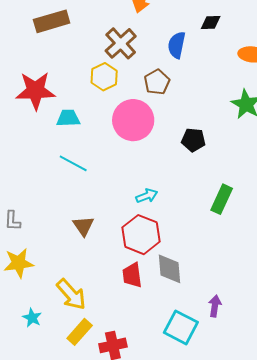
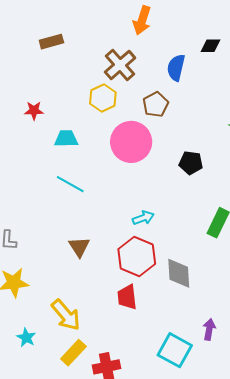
brown rectangle: (52, 21) -> (51, 42), size x0.7
red star: (35, 91) -> (34, 111), size x0.5
gray diamond: (169, 269) -> (179, 273), moved

